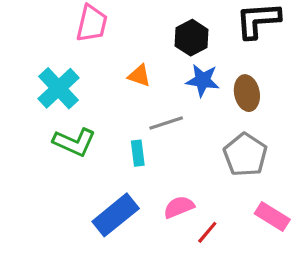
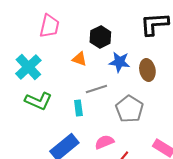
black hexagon: (192, 38) -> (100, 37), moved
gray pentagon: (245, 155) -> (129, 109), moved

